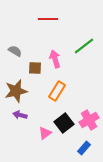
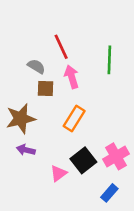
red line: (48, 19) -> (61, 47), moved, turned 66
green line: (84, 46) -> (109, 60), turned -50
gray semicircle: (15, 51) -> (36, 66), moved

